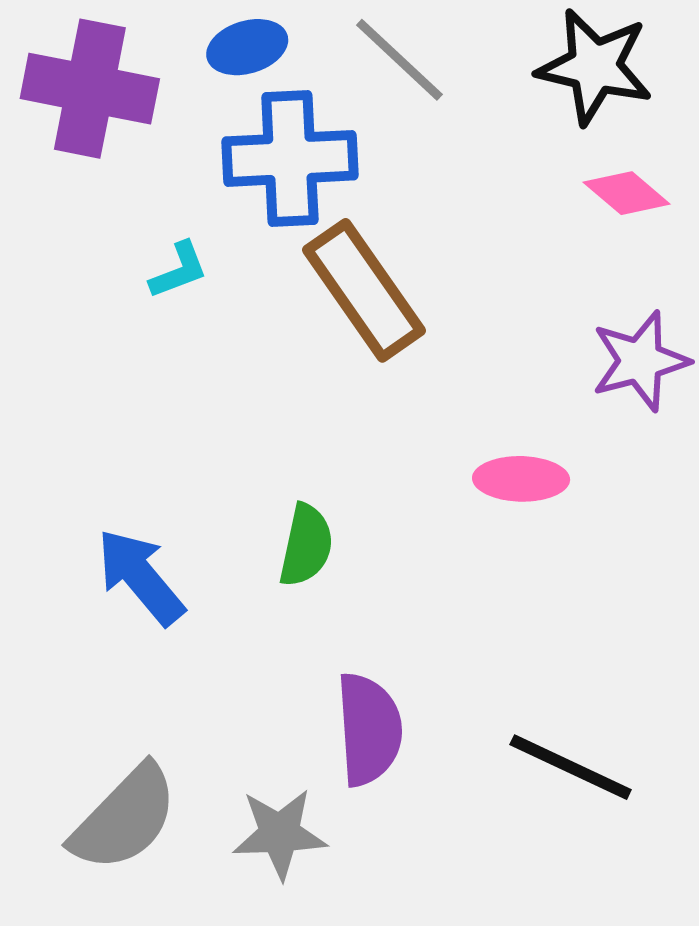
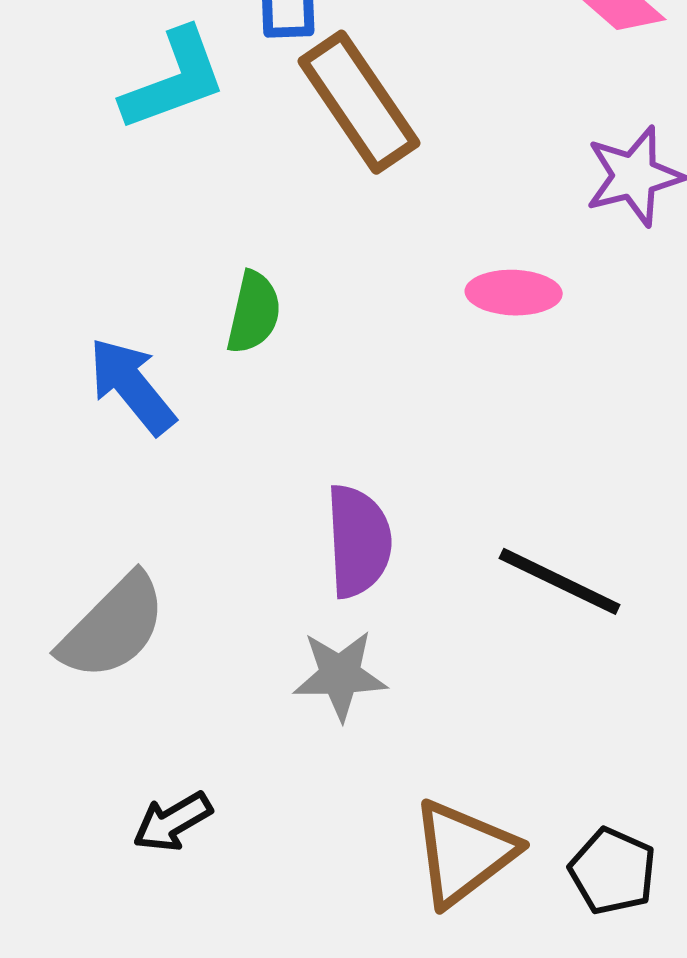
cyan L-shape: (179, 270) -> (174, 80), size x1.8
green semicircle: (306, 545) -> (254, 312), moved
gray star: (280, 834) -> (340, 675), moved

